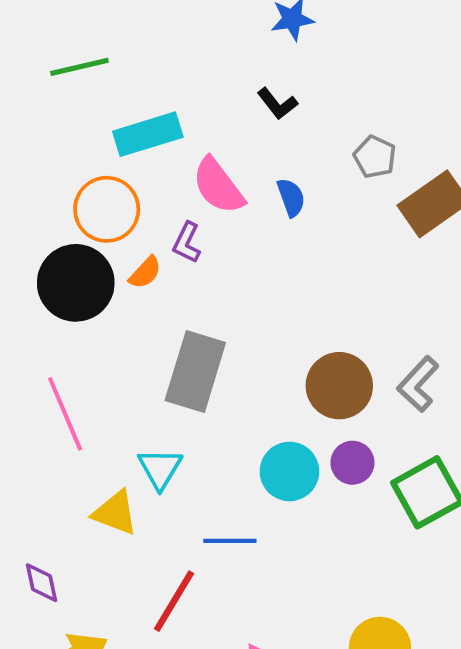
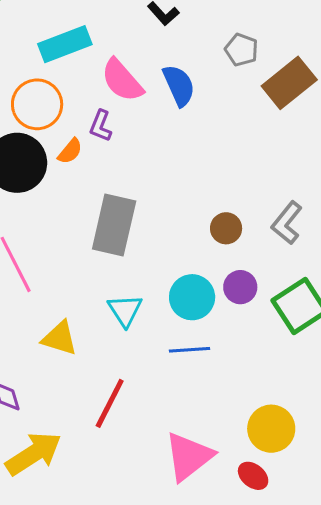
blue semicircle: (291, 197) -> (179, 85), size x1.4
brown circle: (339, 386) -> (226, 228), size x0.6
cyan triangle: (160, 468) -> (125, 310), moved
blue line: (230, 541) -> (190, 350), moved

